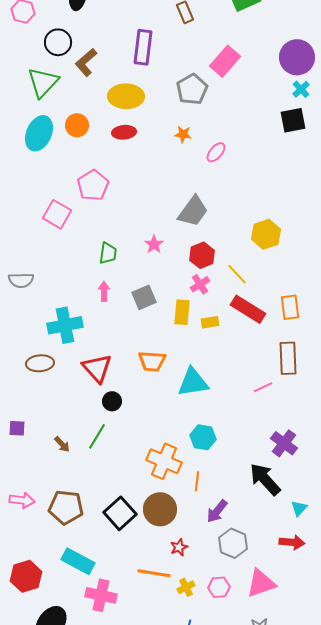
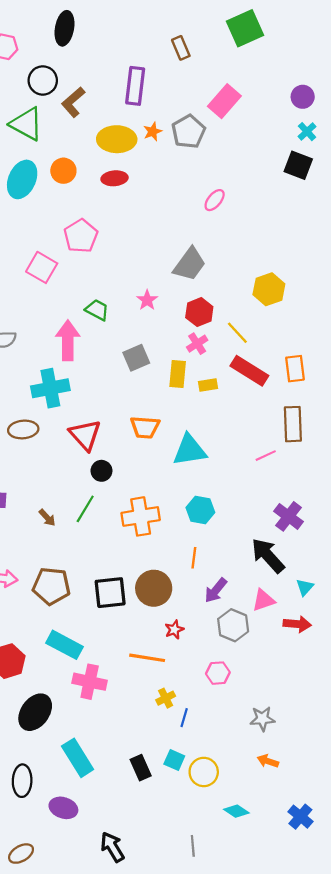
purple circle: (297, 57) -> (303, 97), size x0.6
green triangle: (43, 82) -> (26, 124), turned -44
black square: (293, 120) -> (298, 165), turned 32
orange star: (183, 134) -> (153, 132), moved, turned -30
green trapezoid: (108, 253) -> (97, 310), turned -70
pink arrow: (104, 291) -> (68, 340), moved, size x1.8
orange cross: (164, 461) -> (141, 516), moved, turned -32
black square: (120, 513) -> (110, 593), turned 36
pink triangle: (261, 583) -> (263, 600), moved, size x0.7
yellow cross: (186, 587) -> (166, 698), moved

